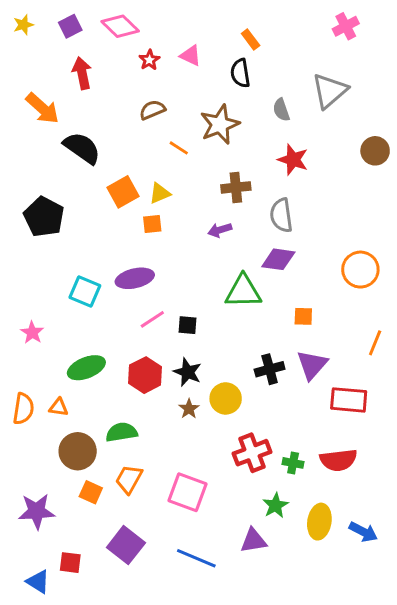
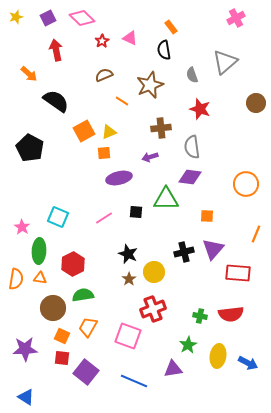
orange arrow: (42, 108) -> (29, 74), size x0.7
purple ellipse: (135, 278) -> (119, 178), moved
cyan square: (85, 292) -> (58, 217), moved
black square: (188, 325) -> (136, 212), moved
green ellipse: (86, 368) -> (39, 251), moved, turned -65
red hexagon: (145, 375) -> (73, 264), moved
red cross: (252, 453) -> (153, 309), moved
red square: (70, 563) -> (62, 358), moved

